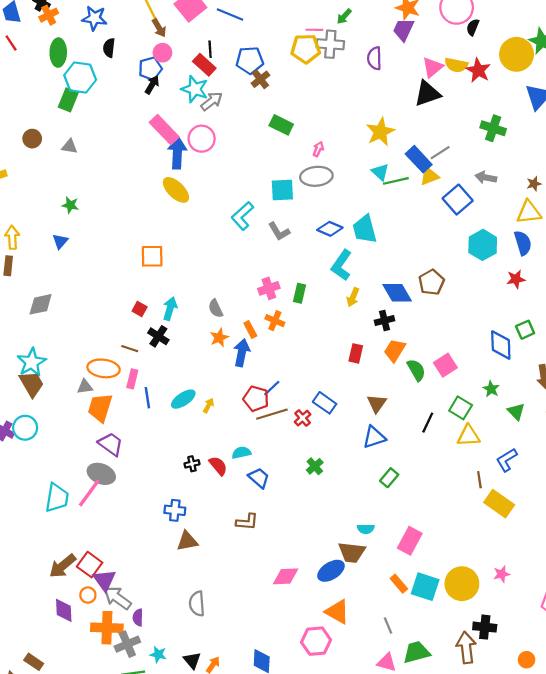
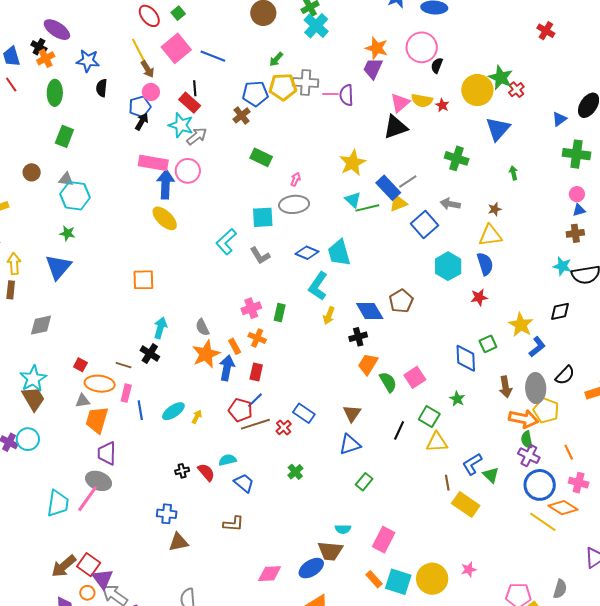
green arrow: (344, 16) -> (276, 59), moved
pink line: (314, 30) -> (330, 94), moved
blue pentagon: (250, 60) -> (255, 94), moved
red star: (478, 70) -> (442, 105), size x0.6
cyan hexagon: (80, 78) -> (75, 196), moved
pink rectangle: (164, 130) -> (153, 163), turned -36
blue triangle: (60, 241) -> (58, 267), size x1.8
red square: (140, 309) -> (80, 365), moved
orange star: (219, 338) -> (206, 354), size x1.6
red rectangle: (356, 353) -> (256, 372), moved
green triangle: (516, 412) -> (491, 475), moved
purple trapezoid: (111, 444) -> (107, 453), turned -125

